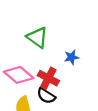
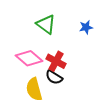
blue star: (71, 57) -> (86, 27), moved

